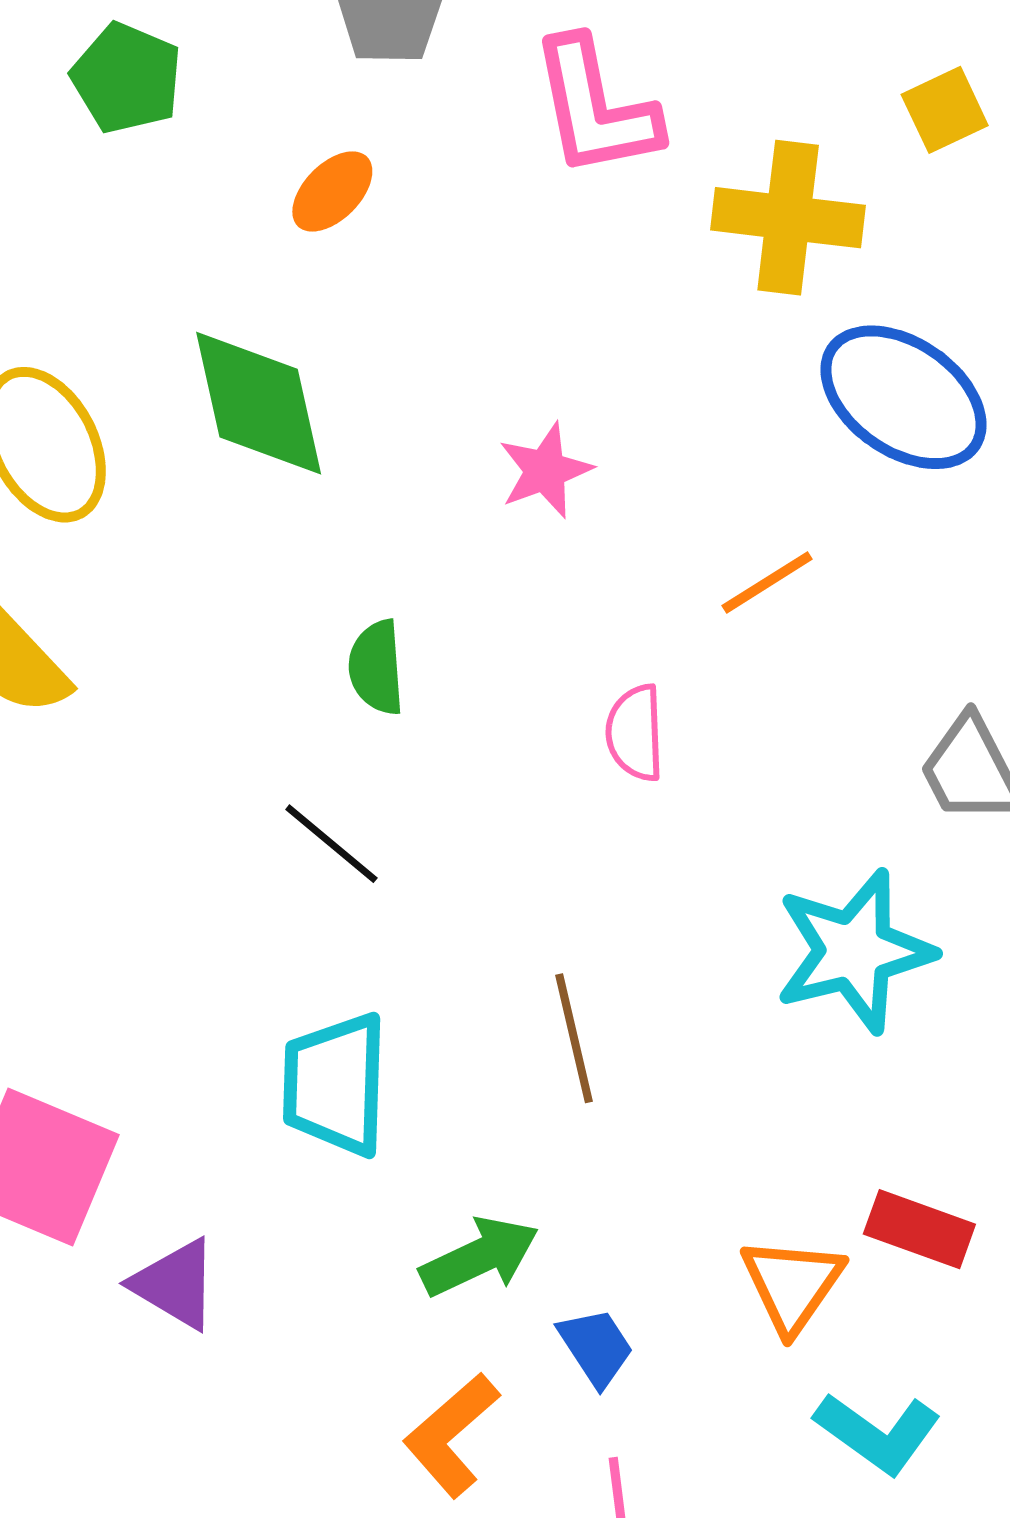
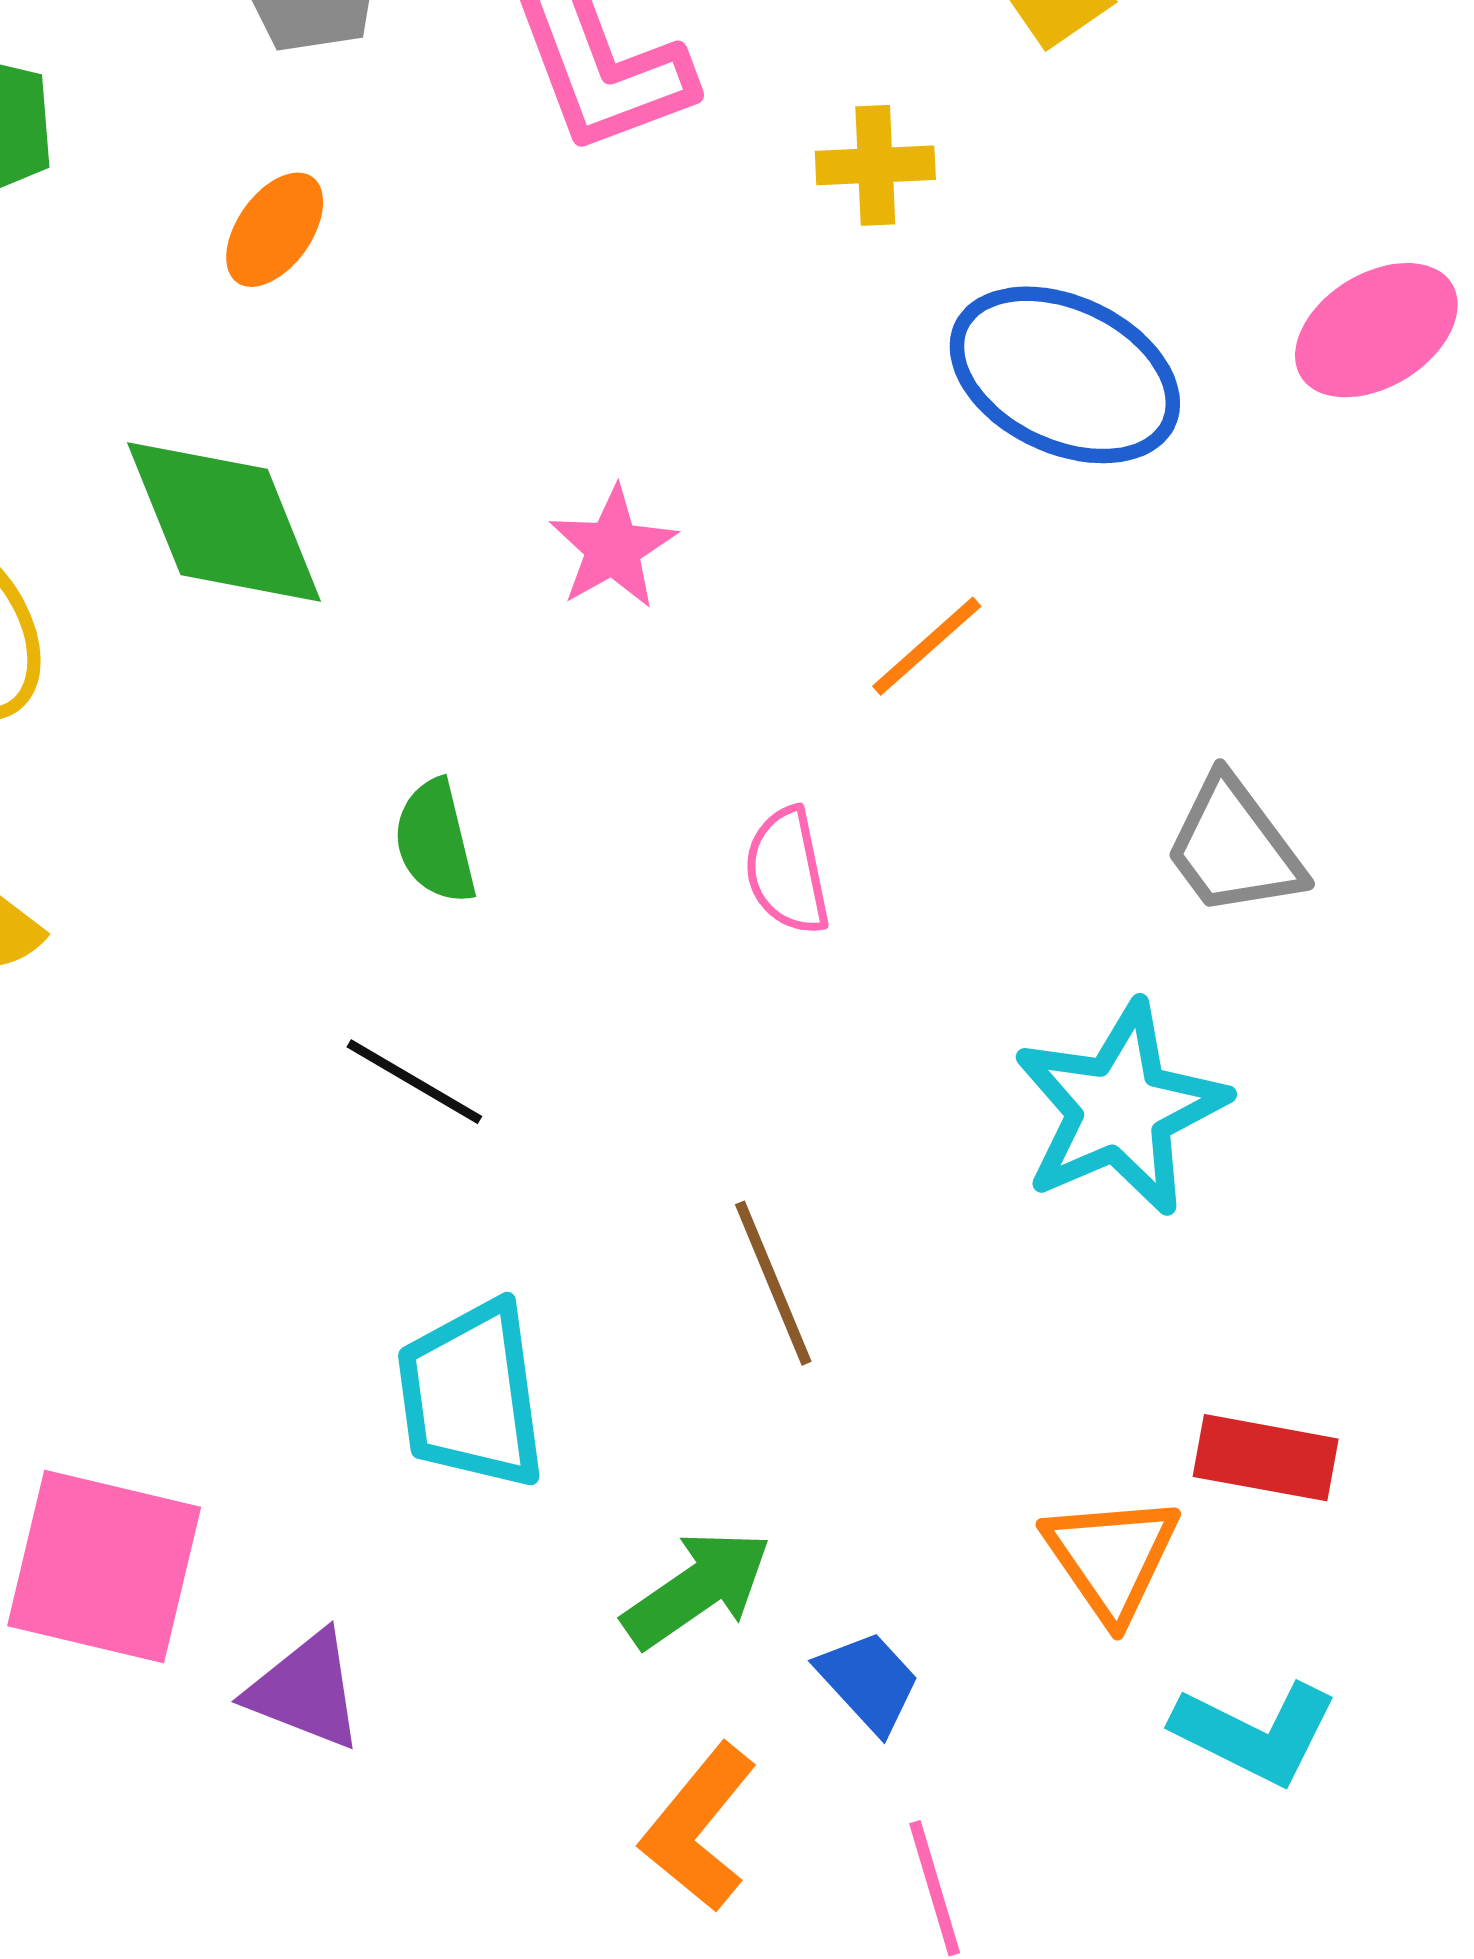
yellow cross: (788, 218) -> (875, 165), size x0.6

